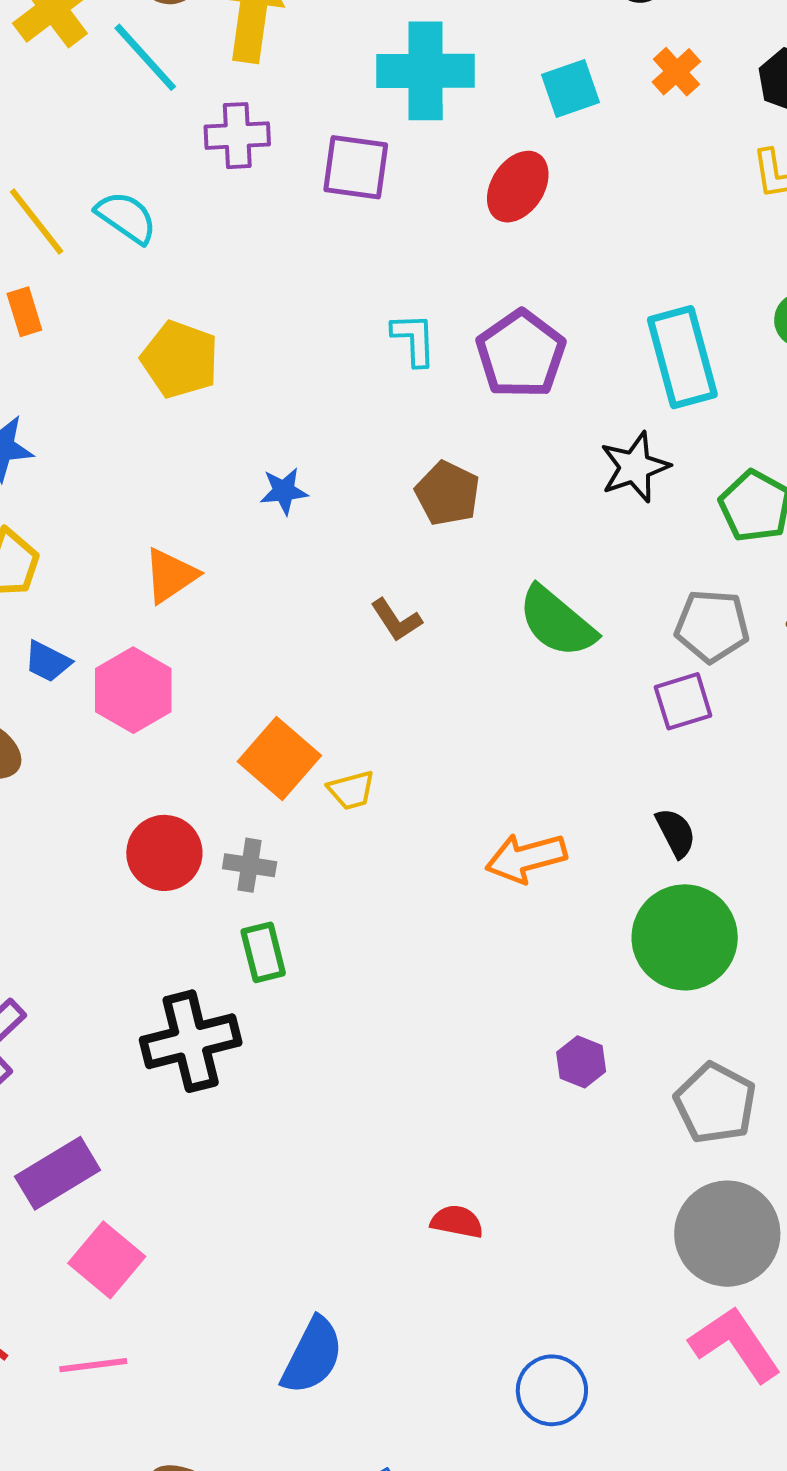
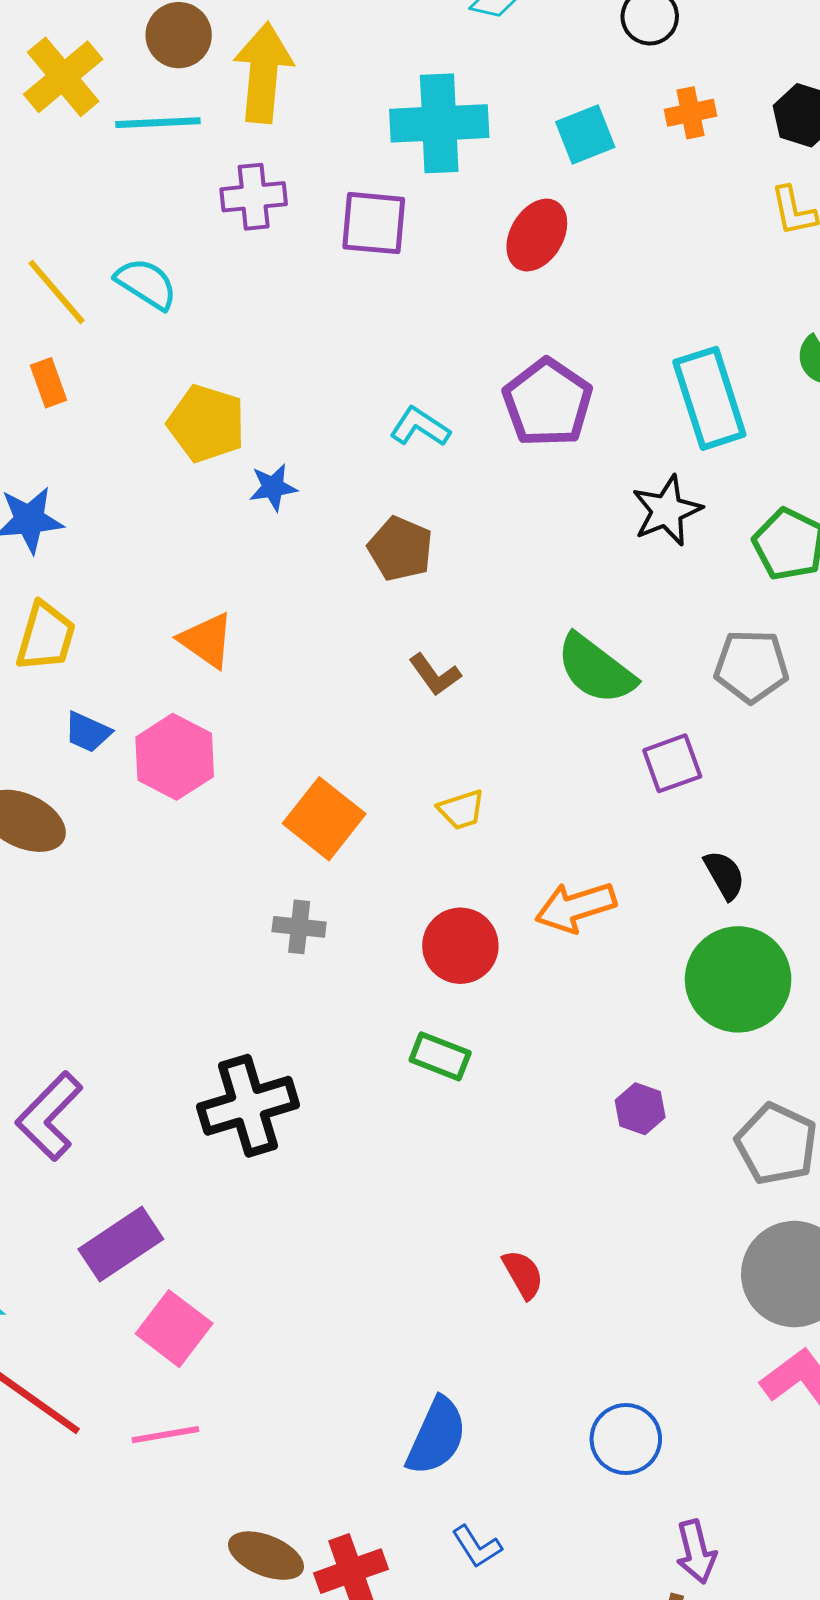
cyan line: (145, 57) -> (158, 123), turned -48
orange cross: (676, 72) -> (691, 113), turned 33
cyan L-shape: (414, 339) -> (420, 427), moved, turned -52
blue star: (284, 491) -> (273, 487), moved
brown pentagon: (447, 493) -> (400, 549), moved
orange triangle: (170, 575) -> (207, 640), turned -48
purple square: (683, 701) -> (672, 763), moved
yellow trapezoid: (351, 790) -> (461, 810), moved
red circle: (164, 853) -> (460, 946), moved
green rectangle: (263, 952) -> (440, 1056), moved, turned -52
red semicircle: (457, 1222) -> (523, 1274), turned 52
blue semicircle: (312, 1356) -> (437, 1436), moved

